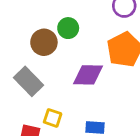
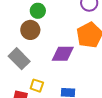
green circle: (68, 28) -> (38, 11), moved

